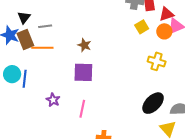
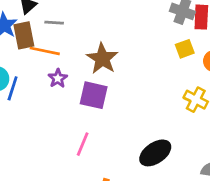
brown star: (84, 45) -> (102, 59), size x1.6
purple star: (53, 100) -> (58, 78), moved
black ellipse: (153, 103) -> (155, 153), moved

